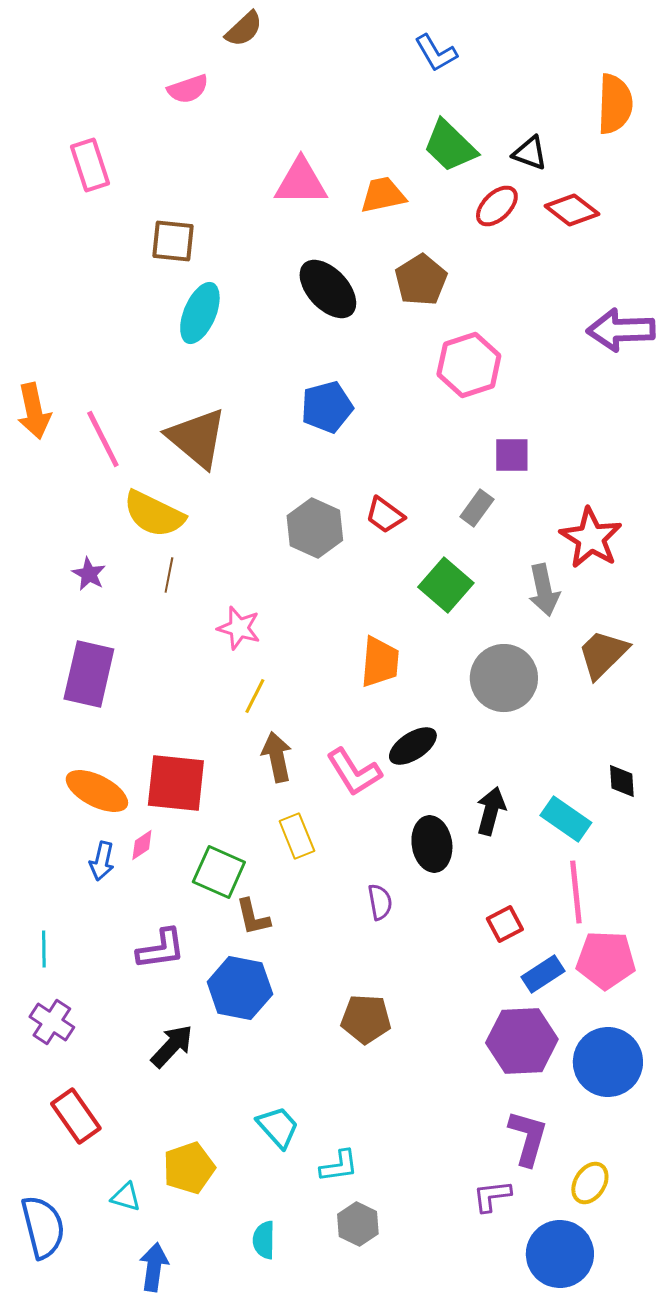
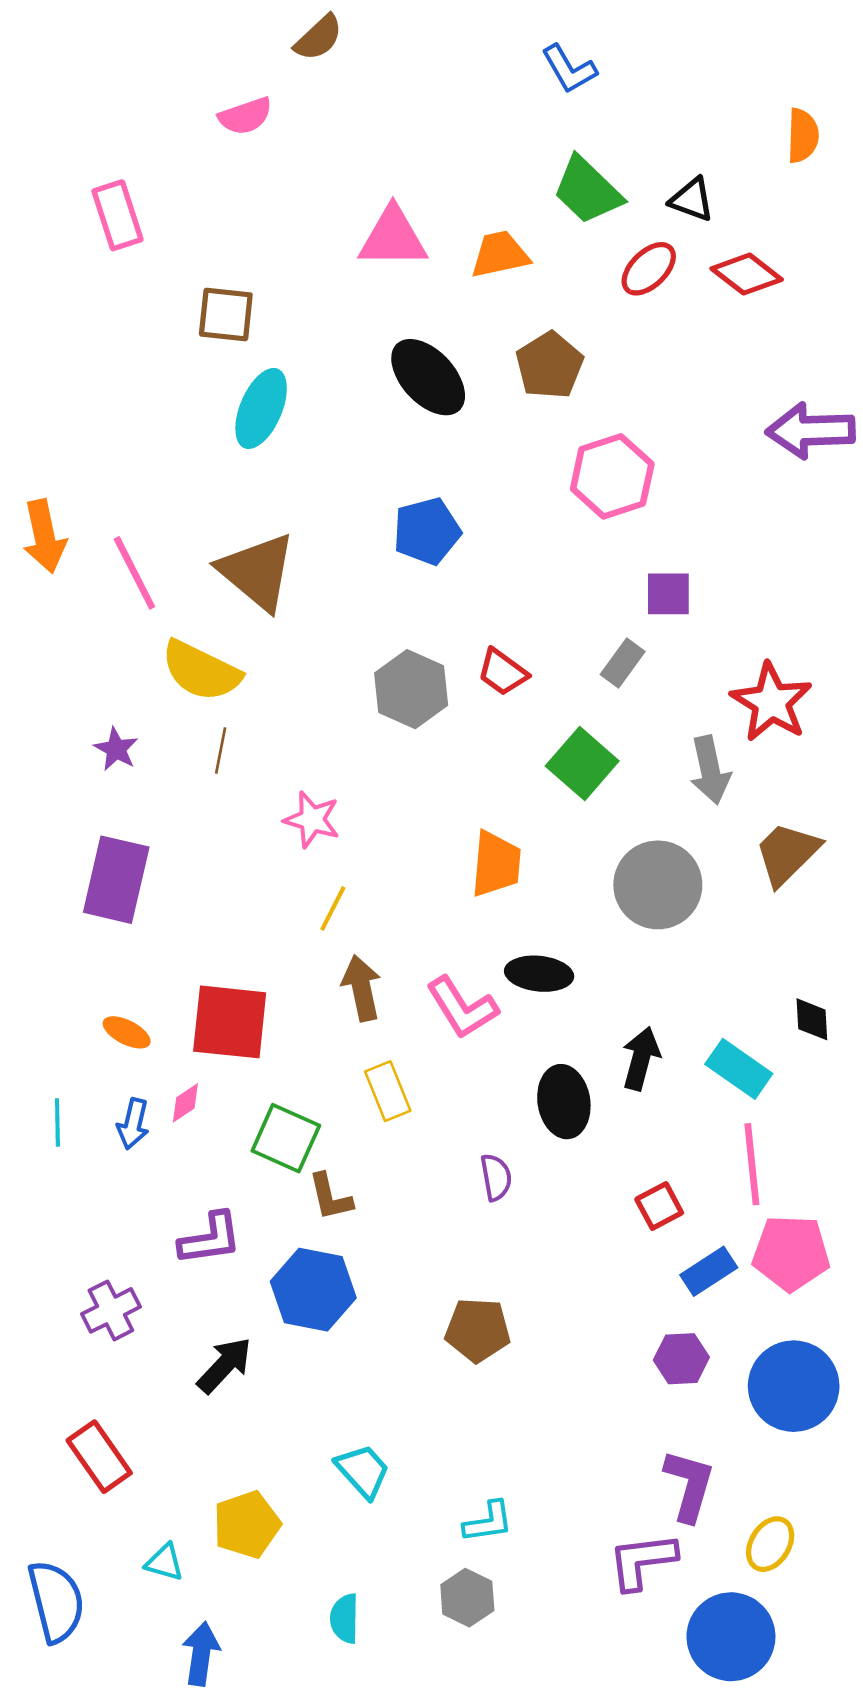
orange semicircle: (615, 104) -> (803, 136), size x0.7
black ellipse: (413, 746) -> (539, 974), turned 39
orange ellipse: (97, 791) -> (127, 1032), size x0.6
cyan line: (44, 949) -> (57, 1122), moved
purple cross: (52, 1022) -> (111, 1310), moved, turned 30
purple hexagon: (522, 1041) -> (681, 1359), size x0.6
cyan L-shape: (339, 1166) -> (488, 1522), moved
purple L-shape: (492, 1196) -> (642, 1561), size x1.4

